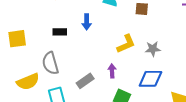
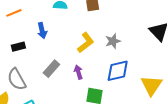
gray rectangle: (85, 81) -> (51, 69), moved

